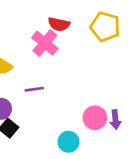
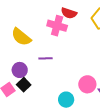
pink cross: (45, 43) -> (57, 26), turned -30

